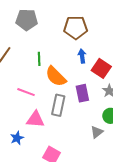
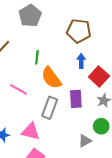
gray pentagon: (27, 20) -> (30, 16), turned 30
pink triangle: (35, 119) -> (31, 131), moved

